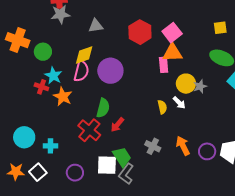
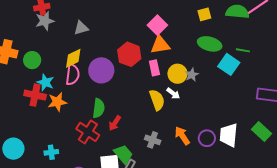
red hexagon: (140, 32) -> (129, 54), moved
pink rectangle: (164, 65) -> (154, 68), moved
red cross: (41, 87) -> (35, 95), size x1.5
orange star: (63, 97) -> (57, 102), turned -30
yellow semicircle: (162, 107) -> (157, 100), size x1.5
cyan circle: (24, 137) -> (13, 149), moved

